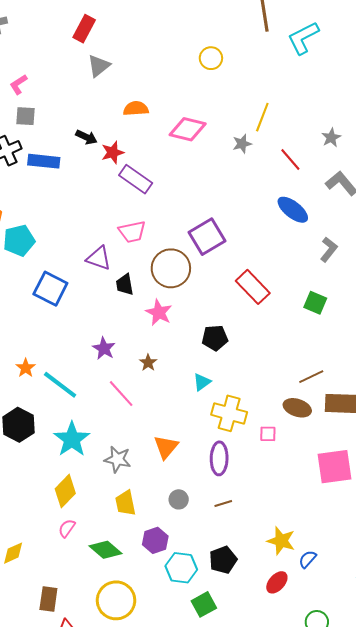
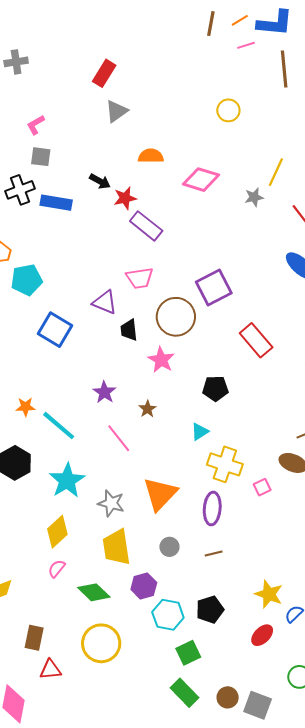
orange star: (26, 368) -> (26, 407), turned 30
pink square: (268, 434) -> (262, 487), turned -30
orange triangle: (166, 447) -> (160, 494), size x1.4
yellow trapezoid: (125, 503) -> (116, 547), size x1.4

